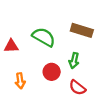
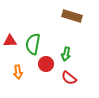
brown rectangle: (82, 30) -> (72, 16), moved
green semicircle: (44, 37) -> (33, 44), moved, turned -110

